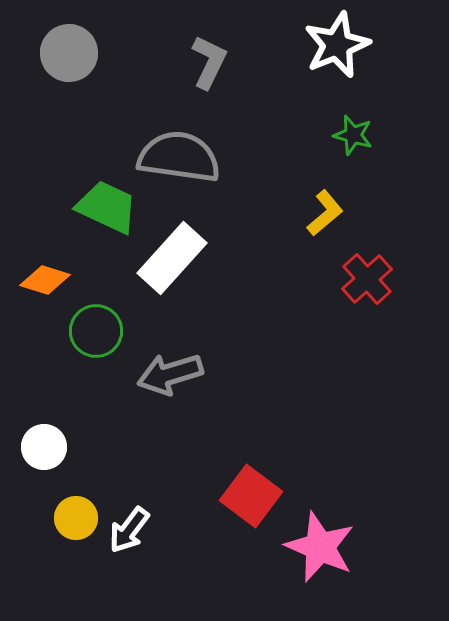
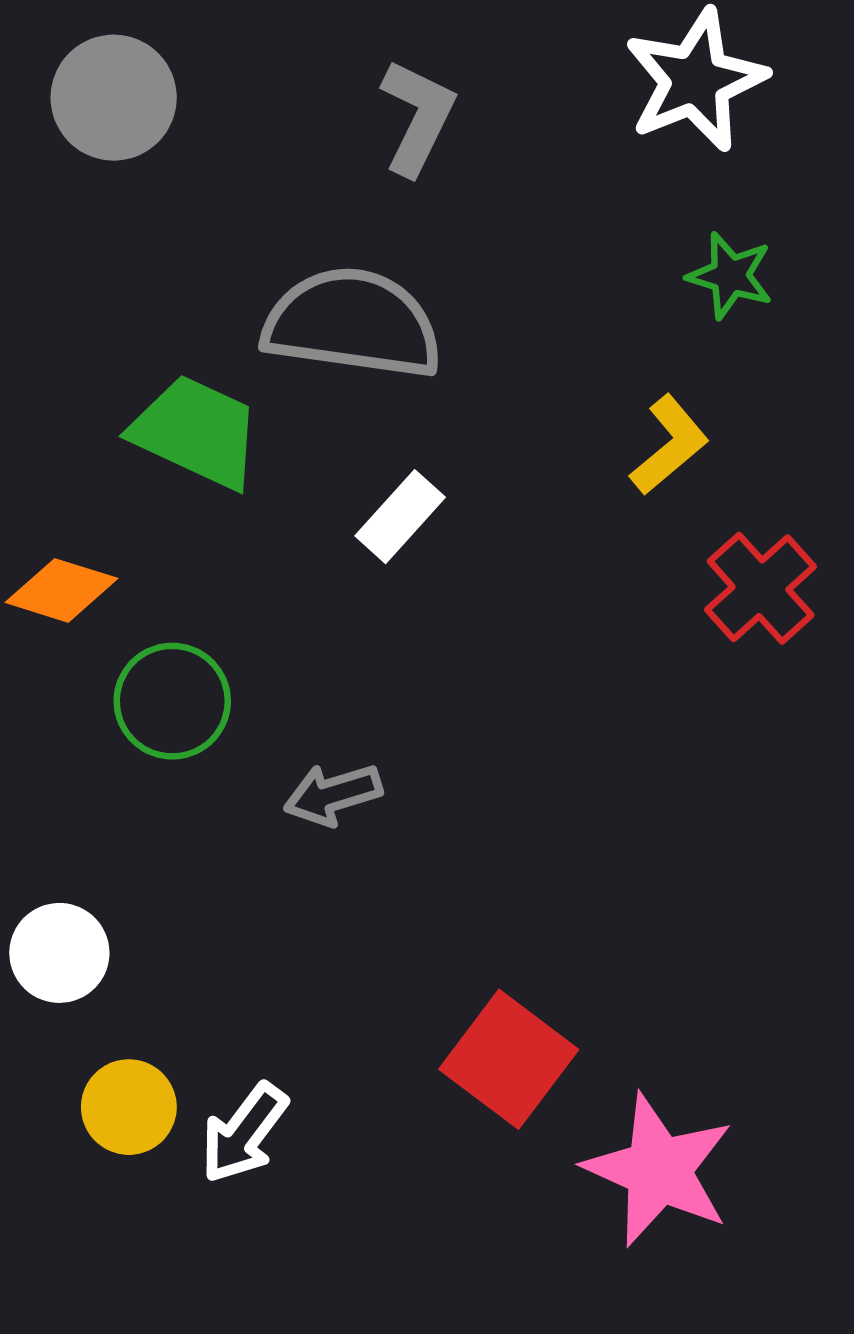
white rectangle: (172, 258) -> (400, 517), moved, size x0.6
gray arrow: (170, 374) -> (333, 794), size x0.7

